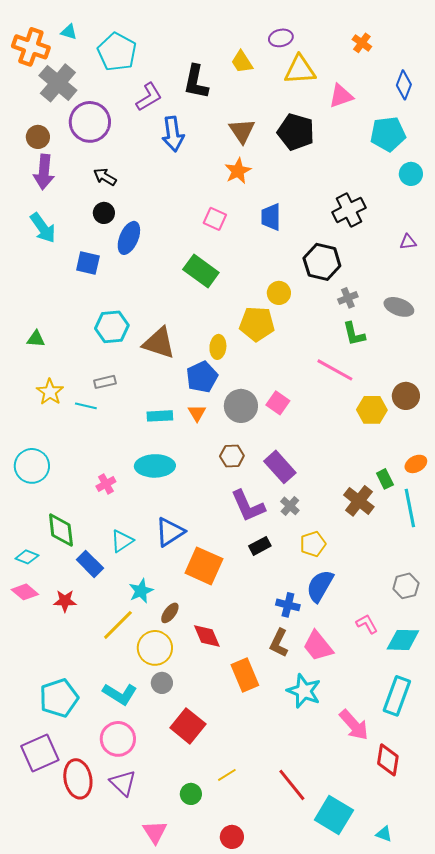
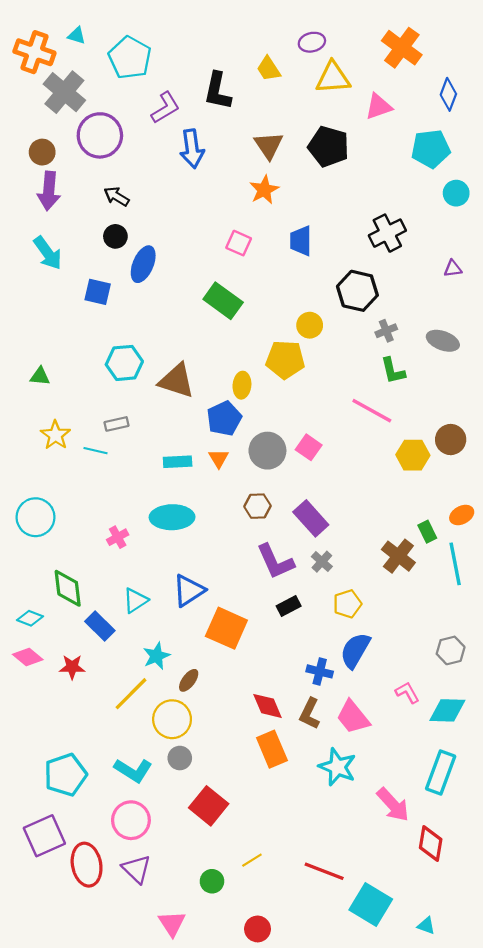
orange cross: (362, 43) -> (402, 48), size x1.8
red diamond: (207, 636) -> (267, 706), moved
red line: (292, 785) -> (324, 871), turned -30

